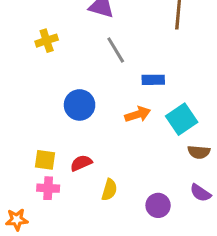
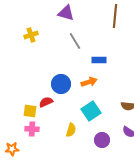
blue circle: (80, 105) -> (61, 84), moved
cyan square: (182, 119) -> (91, 111), moved
red semicircle: (81, 163) -> (46, 102), moved

